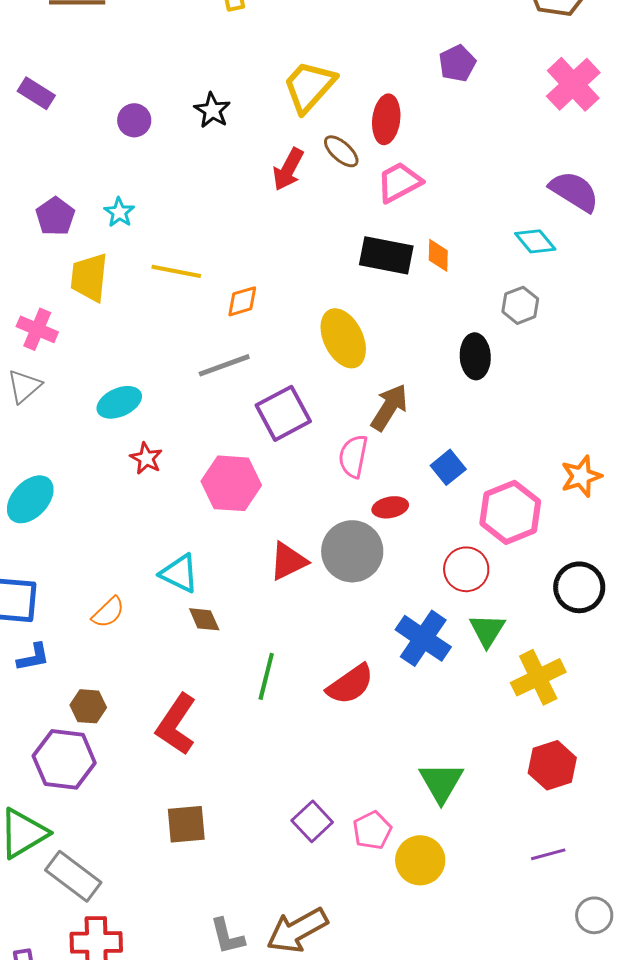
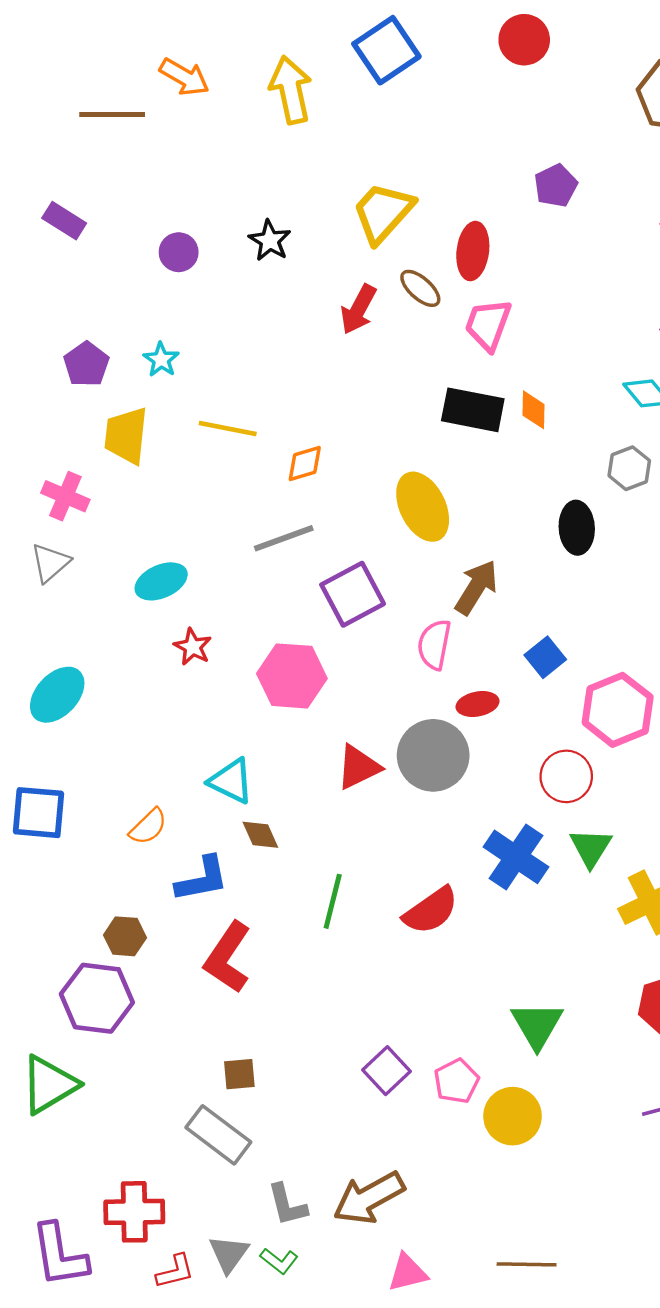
pink trapezoid: (399, 182) -> (488, 325), turned -42
blue L-shape: (33, 657) -> (202, 879), moved, size x1.4
brown square: (186, 824) -> (239, 1074), size x0.7
gray rectangle: (73, 876) -> (218, 1135), moved

